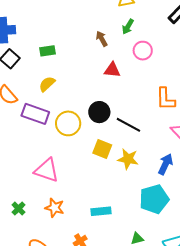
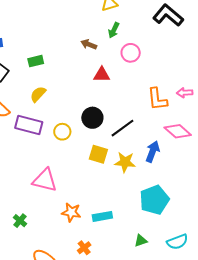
brown arrow: (102, 39) -> (89, 44), turned -35
yellow circle: (68, 123) -> (62, 132), size x0.7
black line: (128, 125) -> (122, 128), turned -60
blue arrow: (166, 164) -> (153, 152), moved
orange star: (55, 208) -> (71, 212), moved

